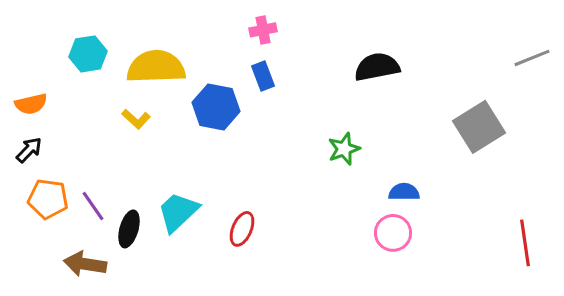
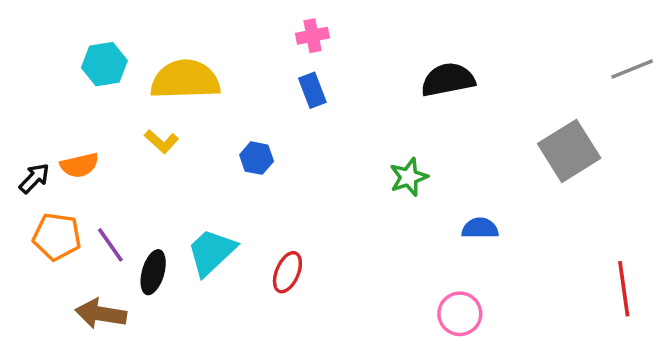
orange semicircle: (31, 104) -> (79, 165), moved
blue hexagon: (216, 107) -> (257, 158), moved, size x0.6
pink circle: (393, 233) -> (460, 314), moved

